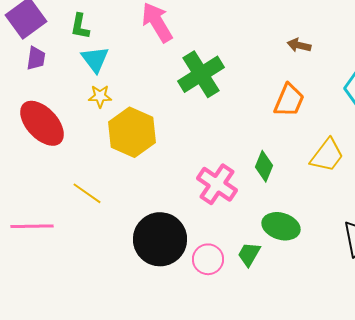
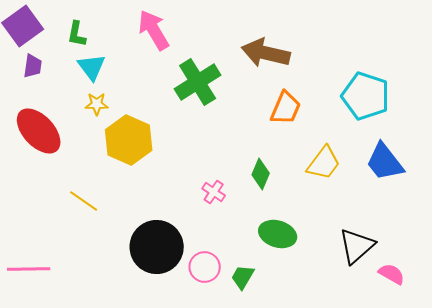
brown arrow: (299, 45) -> (266, 53), moved, size x2.0
pink cross: (217, 184) -> (214, 192), size x0.6
pink line: (32, 226) -> (29, 269), moved
green trapezoid: (249, 254) -> (243, 277), moved

